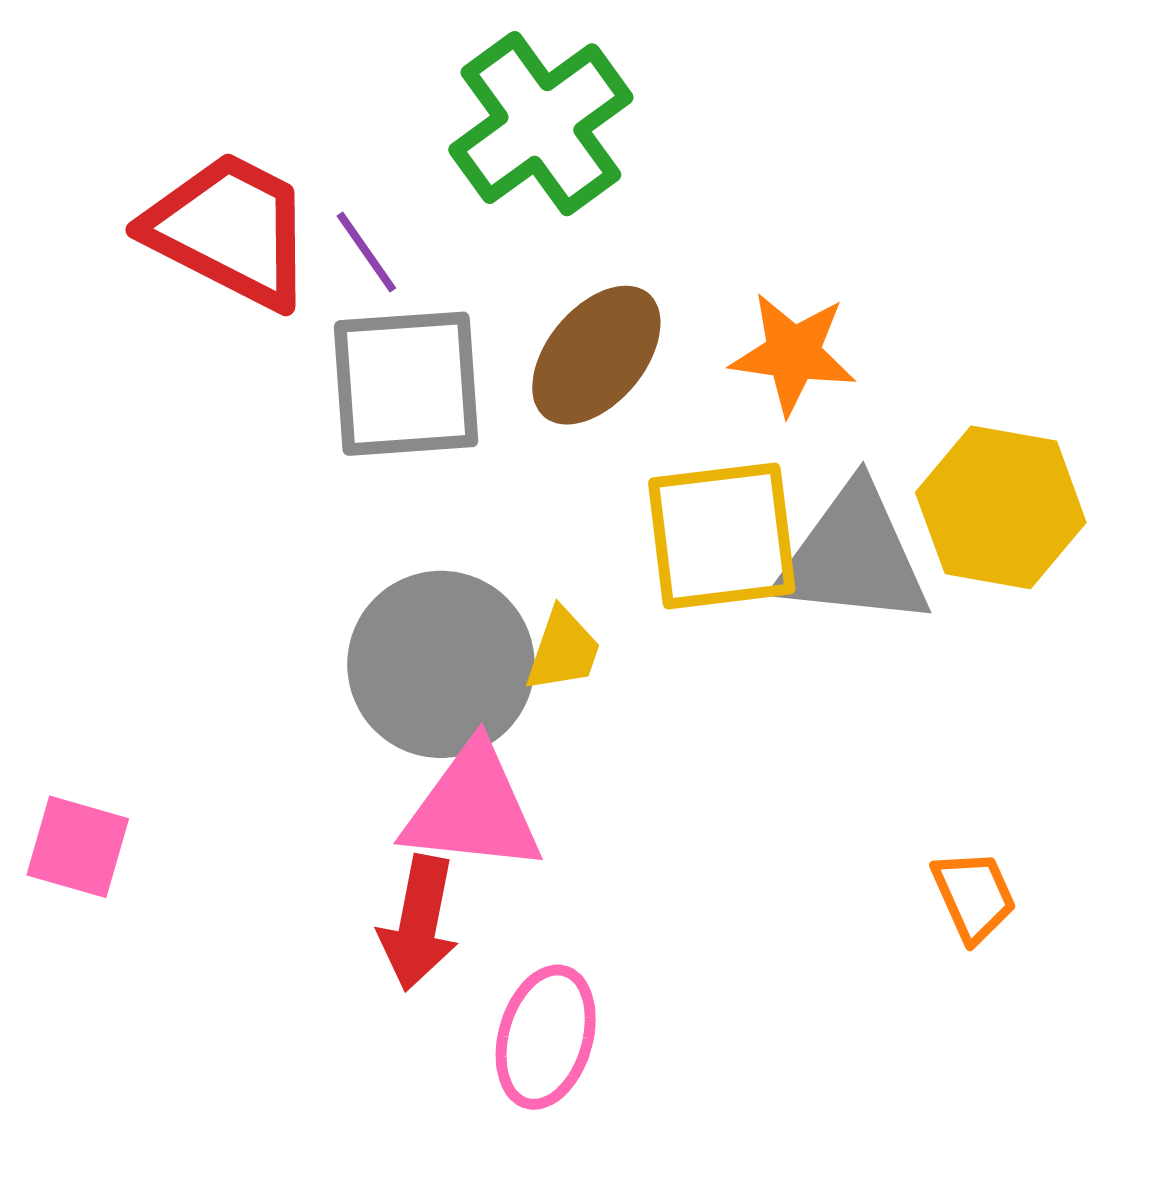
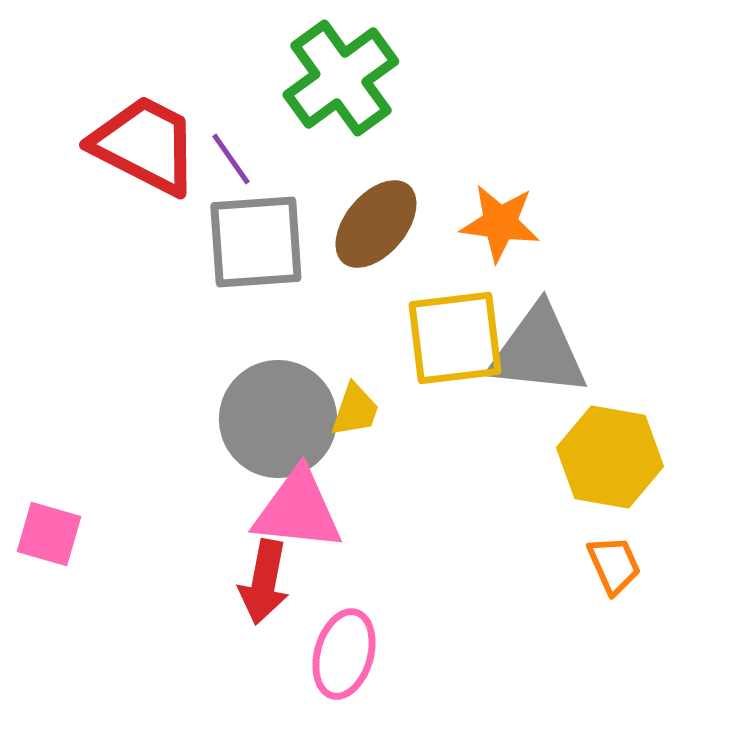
yellow hexagon: (1001, 507) -> (610, 457), moved

